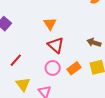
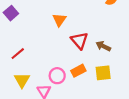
red triangle: (56, 45) -> (79, 41), moved
pink circle: (53, 68) -> (57, 76), moved

